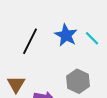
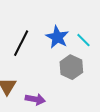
gray hexagon: (78, 81) -> (71, 67), moved

